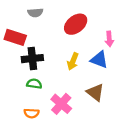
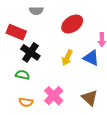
black cross: (32, 59) -> (30, 52), turned 36
green semicircle: (34, 84) -> (22, 75), moved
brown triangle: (95, 92) -> (90, 98), moved

